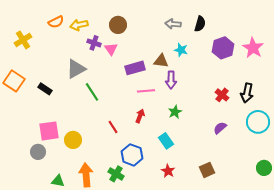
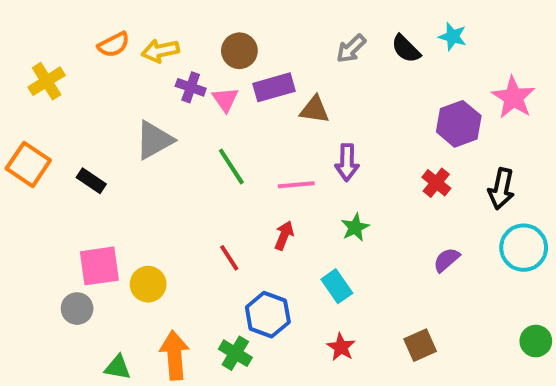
gray arrow: (173, 24) -> (351, 49), turned -49
black semicircle: (200, 24) -> (406, 49), turned 119
purple hexagon: (223, 48) -> (459, 124), moved
cyan star: (181, 50) -> (453, 37), moved
brown triangle: (161, 61) -> (315, 110), moved
purple rectangle: (135, 68) -> (274, 87), moved
green line: (92, 92) -> (231, 166), moved
red cross: (222, 95) -> (436, 183), moved

